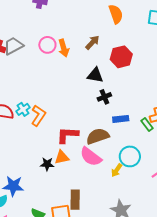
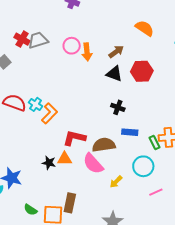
orange semicircle: (116, 14) -> (145, 28), turned -48
black triangle: (95, 75) -> (114, 74), moved
black cross: (104, 97) -> (118, 107), turned 32
cyan cross: (23, 109) -> (35, 104), turned -32
cyan circle: (130, 156) -> (143, 166), moved

